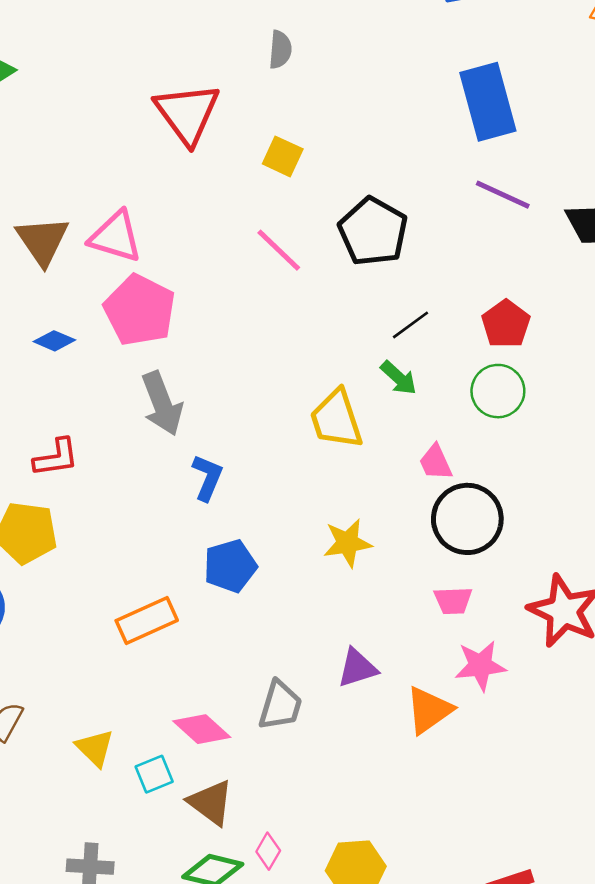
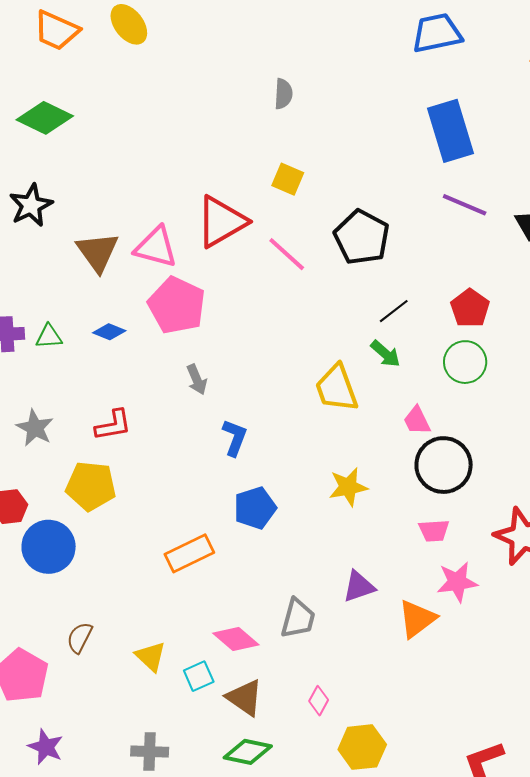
red triangle: (187, 113) -> (221, 222), moved, turned 38
gray arrow: (162, 404) -> (197, 380), size x0.6
pink diamond: (268, 851) -> (319, 701), moved

